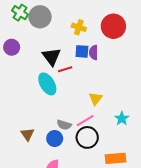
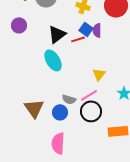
blue square: (82, 51) -> (86, 29), turned 32
black triangle: (52, 57) -> (57, 34), turned 30
red line: (65, 69) -> (78, 39), moved
brown triangle: (27, 134) -> (34, 108), size x1.5

